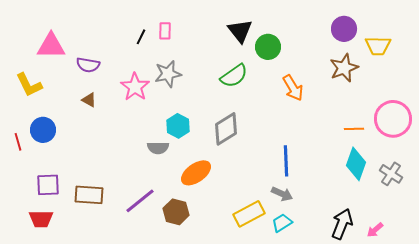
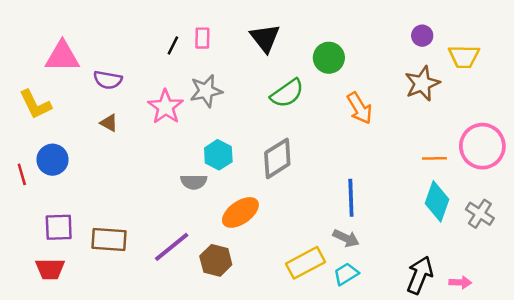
purple circle: (344, 29) -> (422, 36), size x0.7
black triangle: (240, 31) -> (265, 38), moved
pink arrow: (375, 230) -> (460, 282), turned -138

